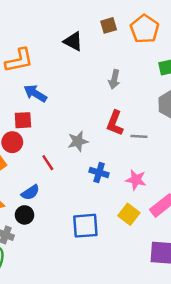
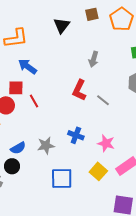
black triangle: (73, 41) -> (62, 25), turned 36
red L-shape: (115, 123) -> (79, 90), moved
gray line: (139, 136) -> (103, 100), moved, turned 32
gray star: (78, 141) -> (46, 146), moved
red line: (48, 163) -> (34, 101), moved

